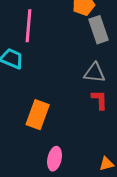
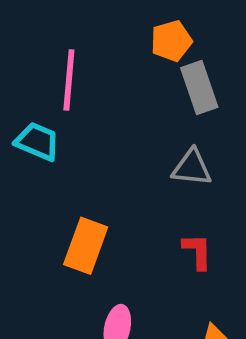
red L-shape: (100, 100) -> (197, 251), moved

